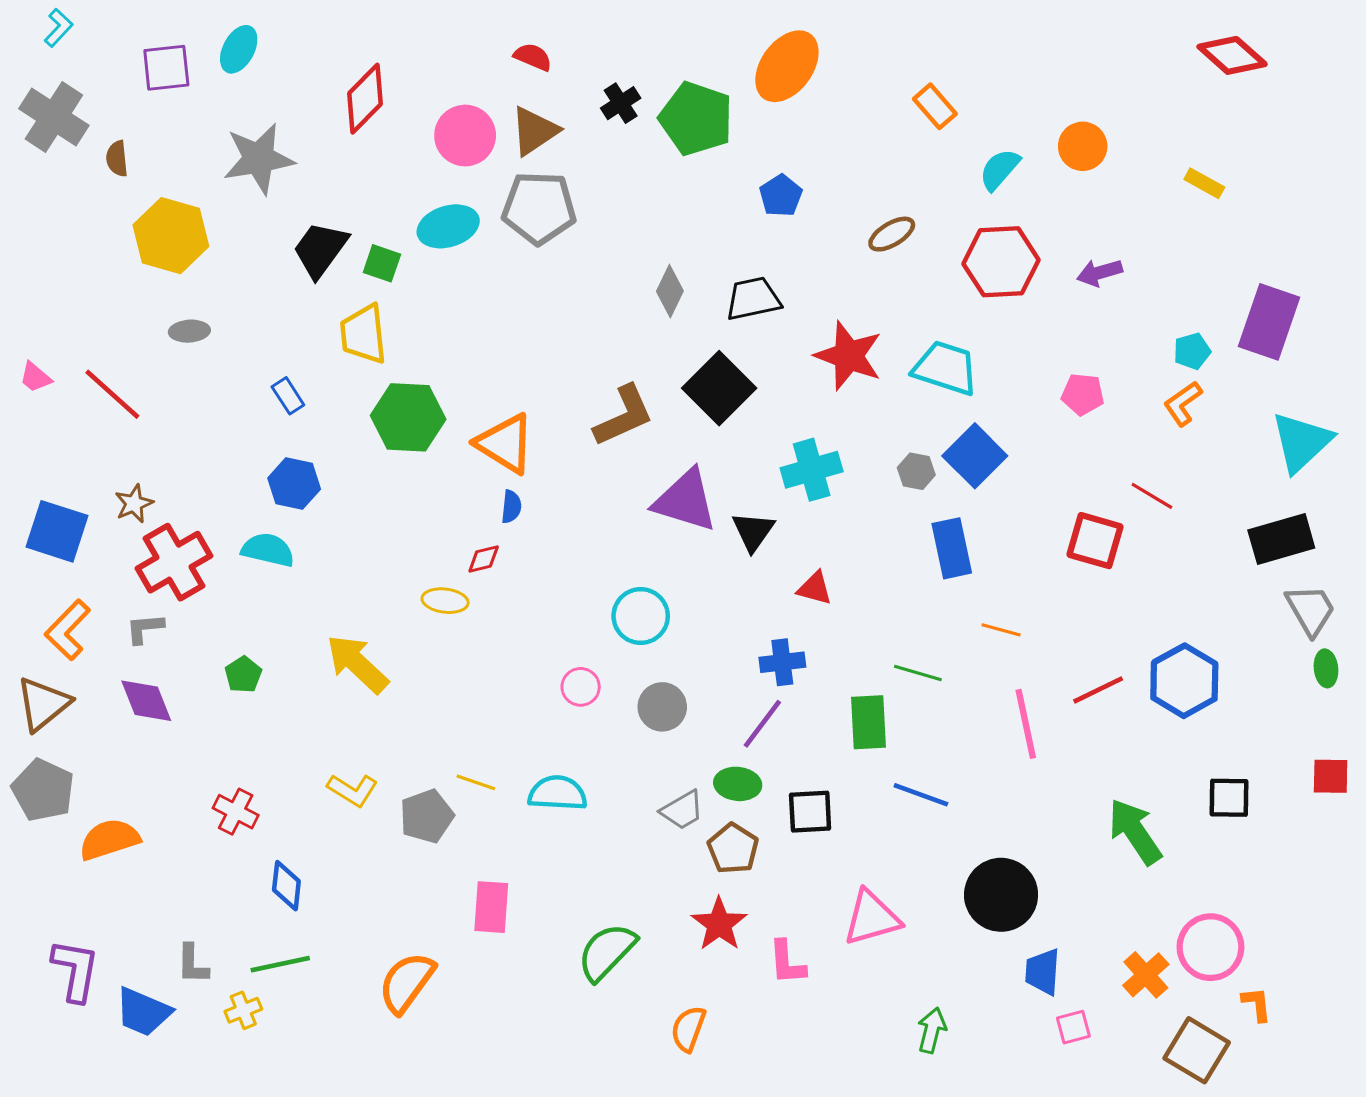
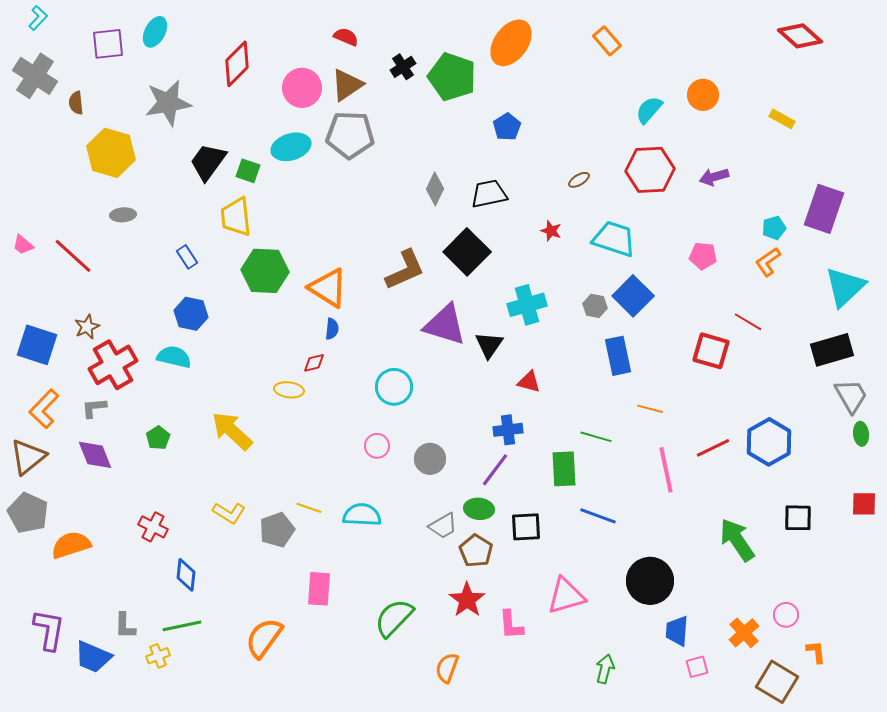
orange rectangle: (935, 106) -> (607, 41), moved
brown ellipse: (892, 234) -> (579, 180), moved, size x0.7
red star: (849, 356) -> (551, 231), size x0.5
cyan circle: (641, 616) -> (394, 387), moved
pink circle: (1210, 947) -> (786, 615), size x0.6

